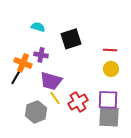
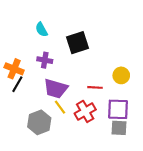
cyan semicircle: (38, 27) -> (41, 30), turned -136
red line: (110, 50) -> (95, 87), moved
orange cross: (23, 63) -> (14, 69), moved
gray square: (109, 117) -> (119, 128), size x0.7

